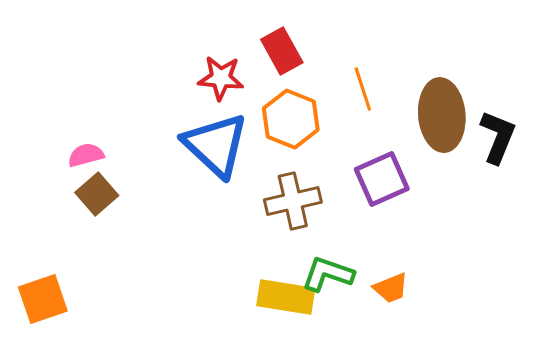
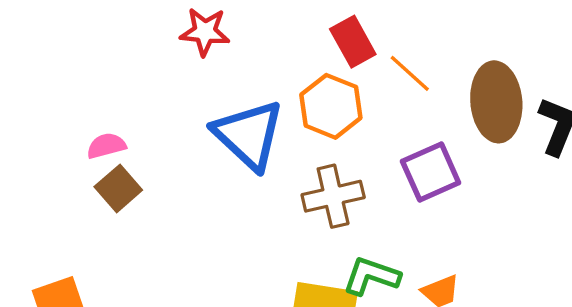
red rectangle: (282, 51) -> (353, 42), moved
red star: (221, 78) -> (205, 32), moved
orange line: (363, 89) -> (410, 73), turned -30

